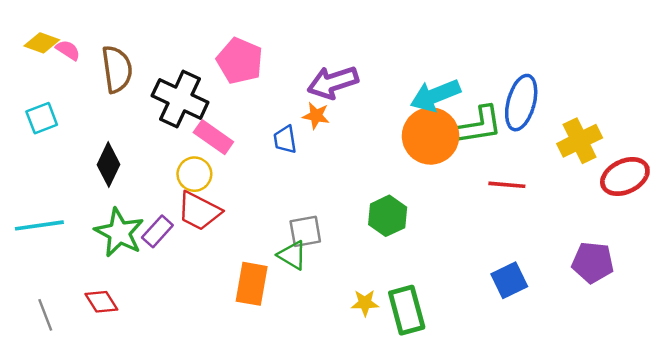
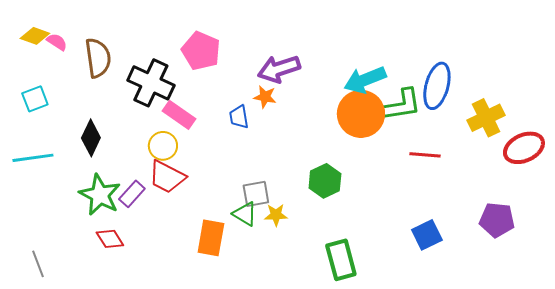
cyan line: (39, 225) -> (33, 158), moved
red diamond: (101, 302) -> (110, 239), moved
yellow star: (365, 303) -> (276, 215), moved

